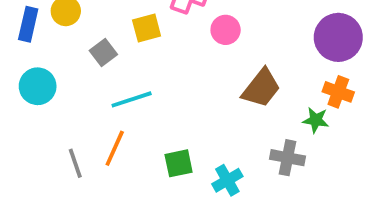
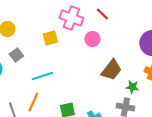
gray square: (103, 52) -> (16, 55), moved
green star: (316, 120) -> (132, 87), moved

